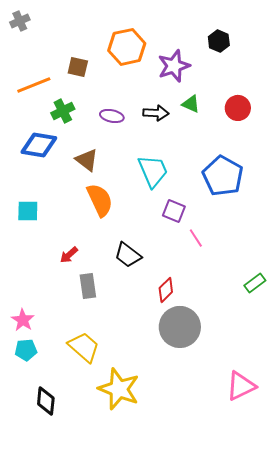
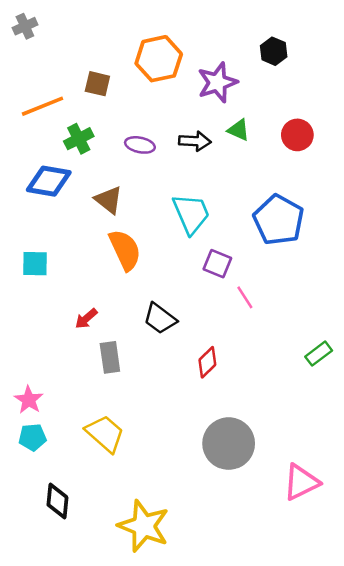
gray circle: (180, 327) -> (229, 444), moved
yellow star: (119, 389) -> (144, 526), moved

